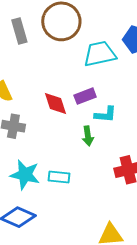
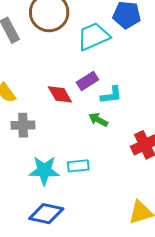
green arrow: (88, 136) -> (98, 120), turned 138

